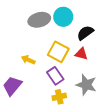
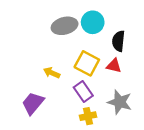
black semicircle: (85, 33) -> (118, 41), turned -48

